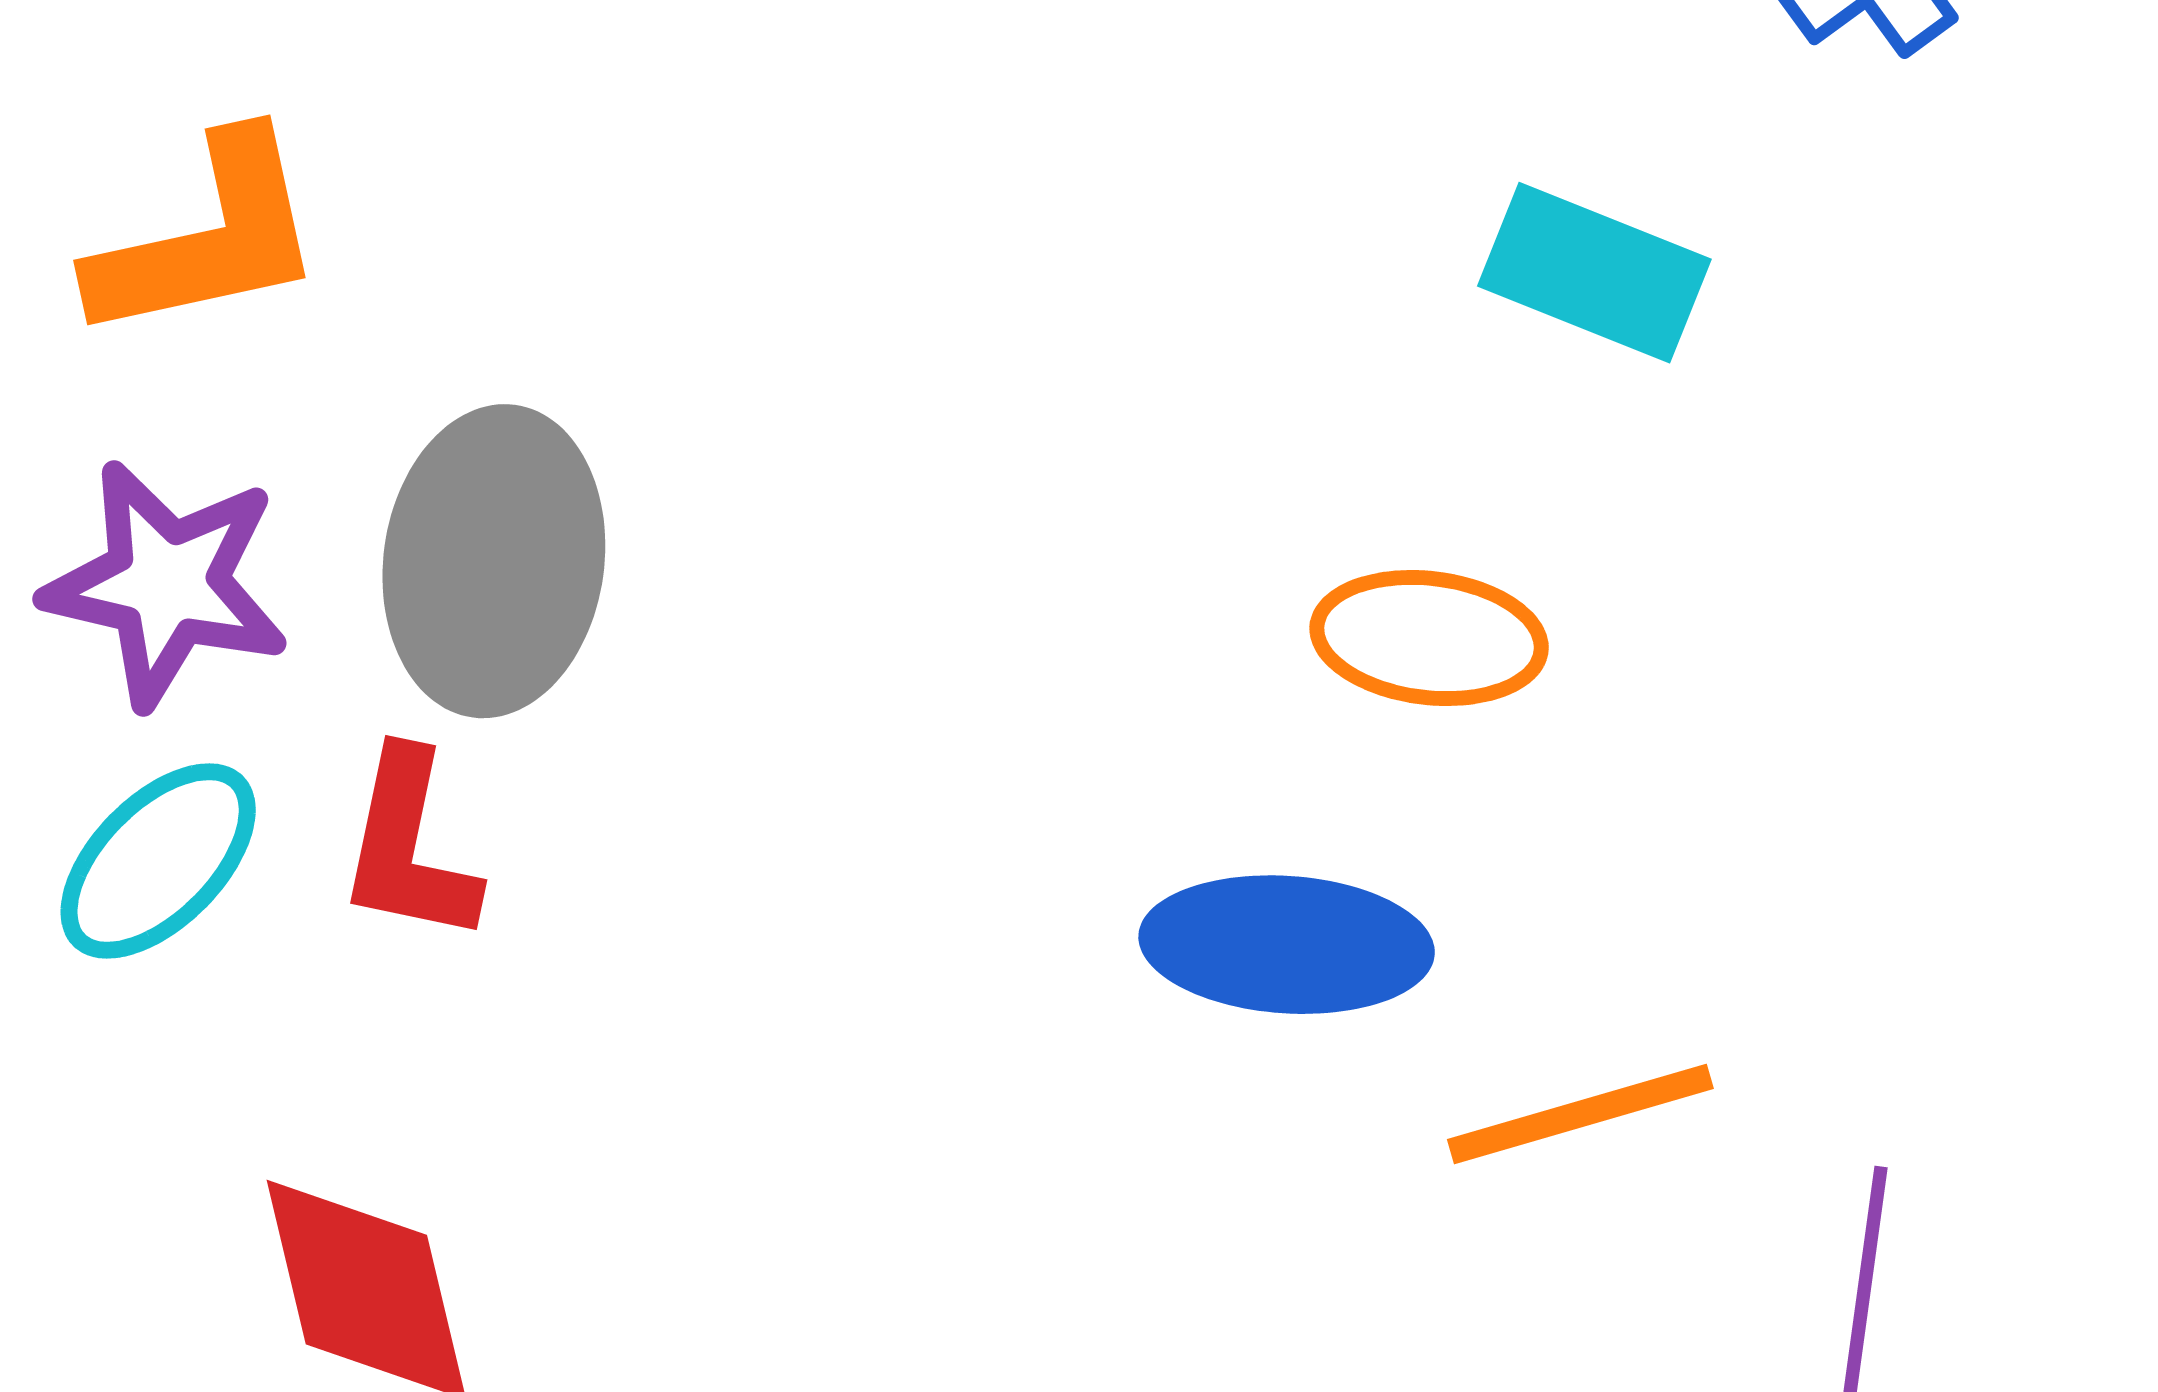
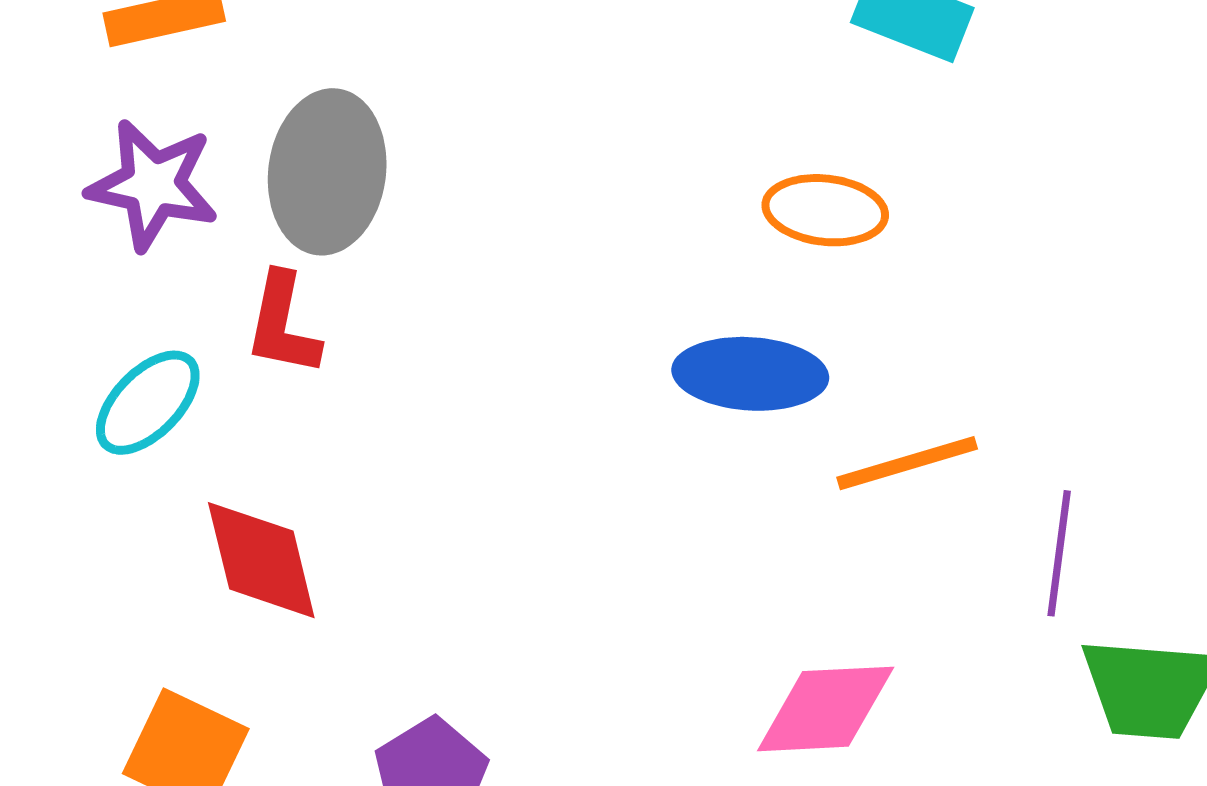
cyan ellipse: (158, 861) -> (148, 403), moved

